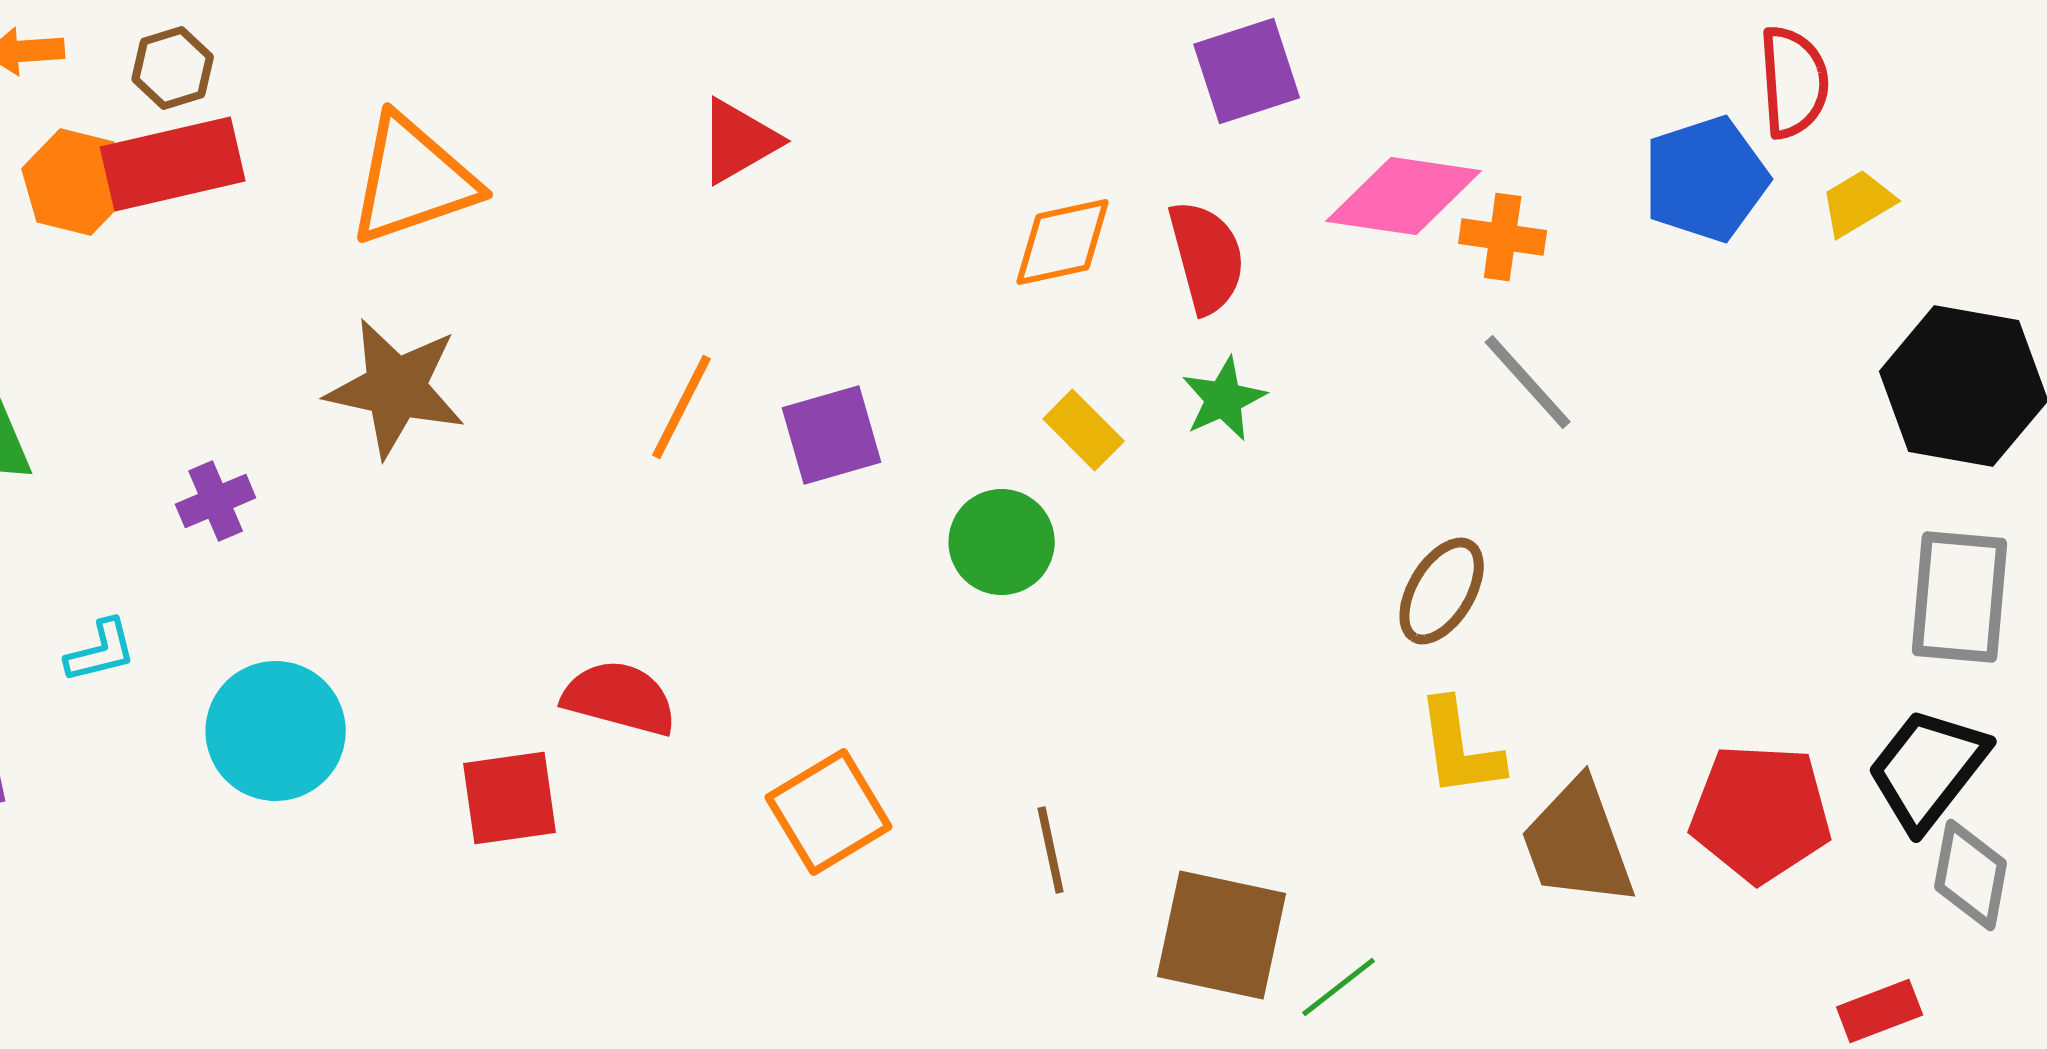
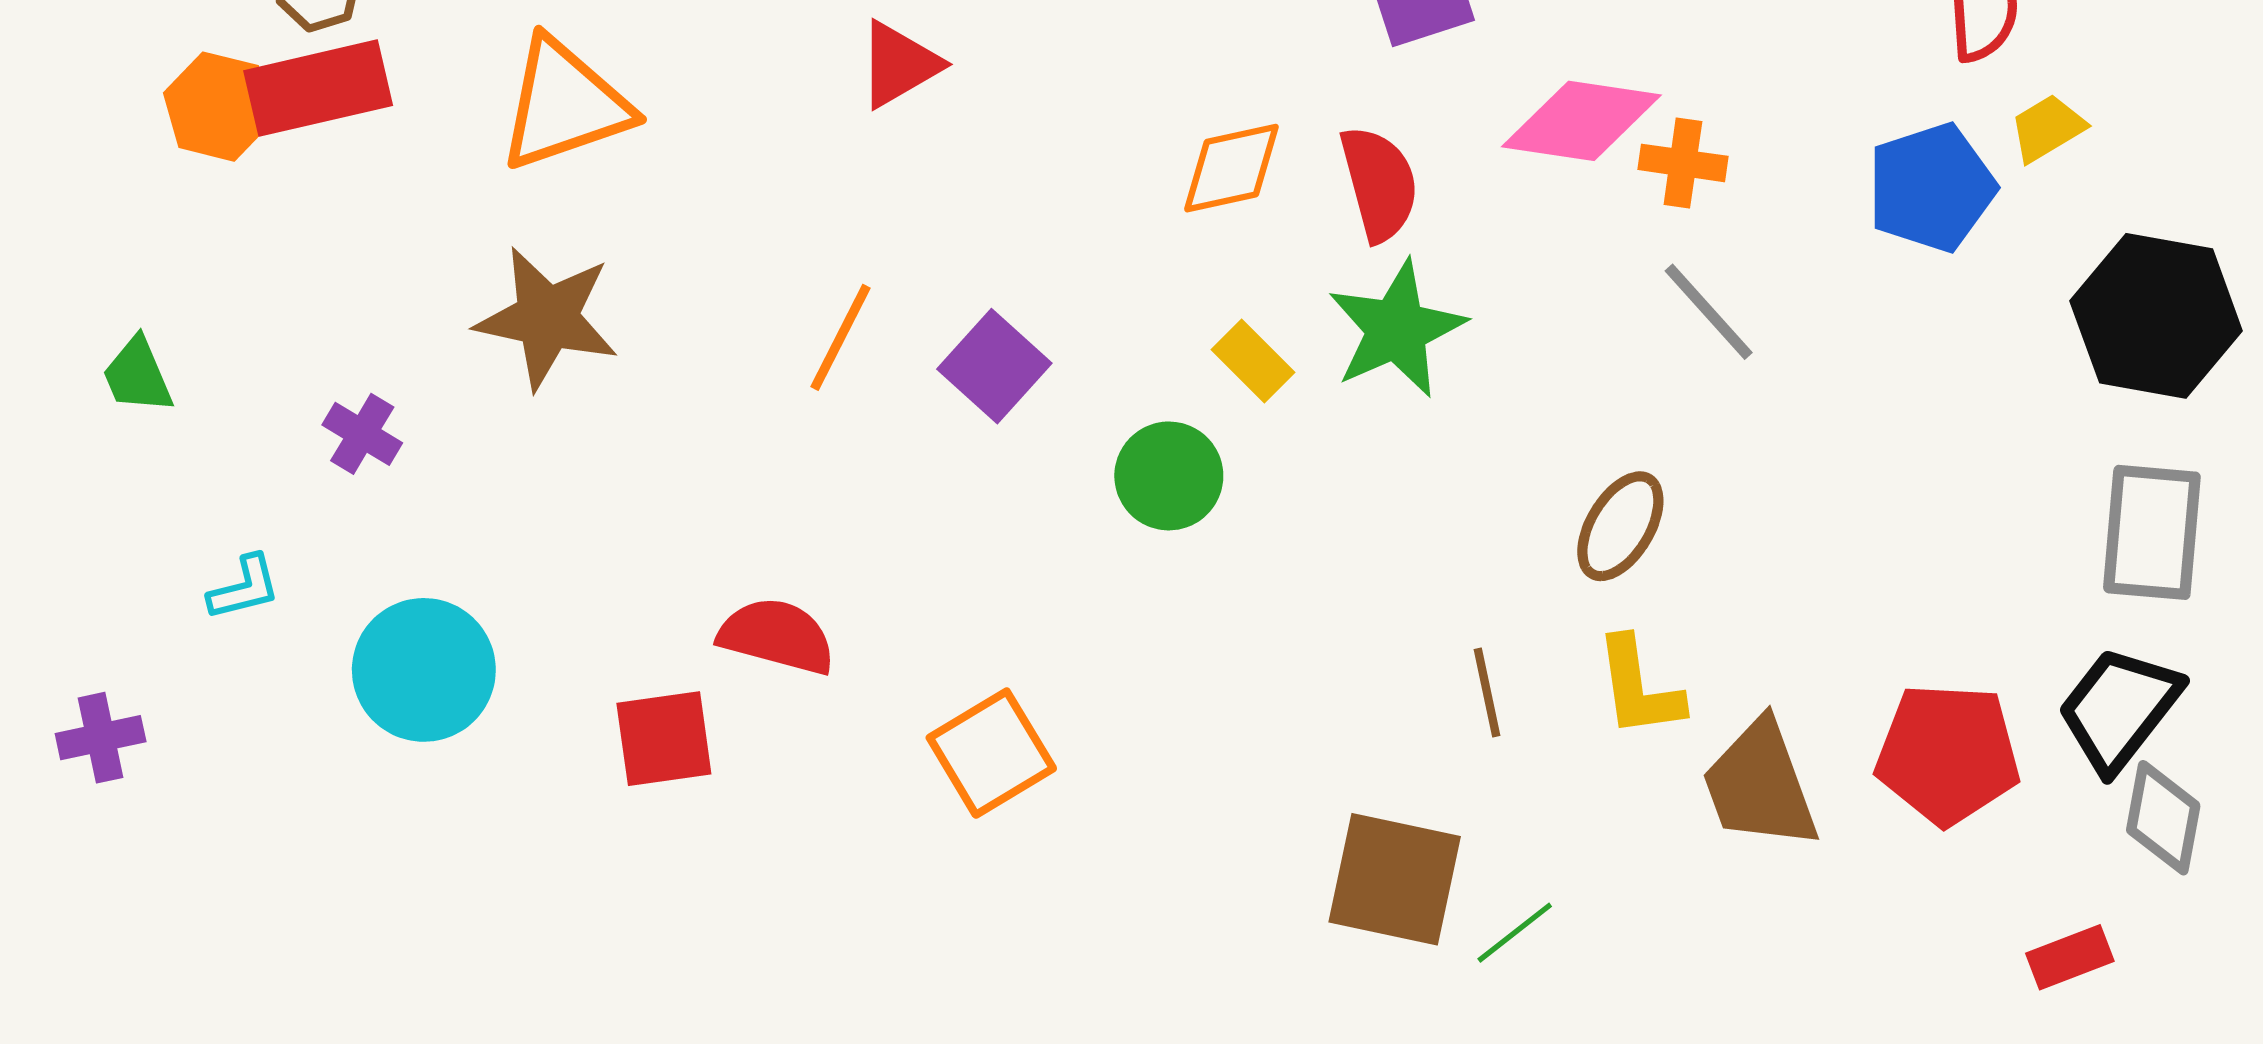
blue pentagon: (1706, 179) -> (1931, 188), moved
green star: (1224, 399) -> (1397, 329), size x1.6
purple square: (832, 435) -> (994, 366), turned -32
purple cross: (216, 501) -> (362, 434), turned -36
brown line: (1051, 850) -> (1487, 692), moved

